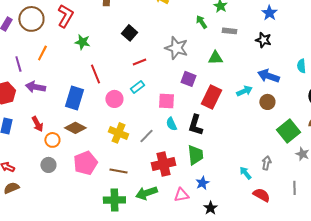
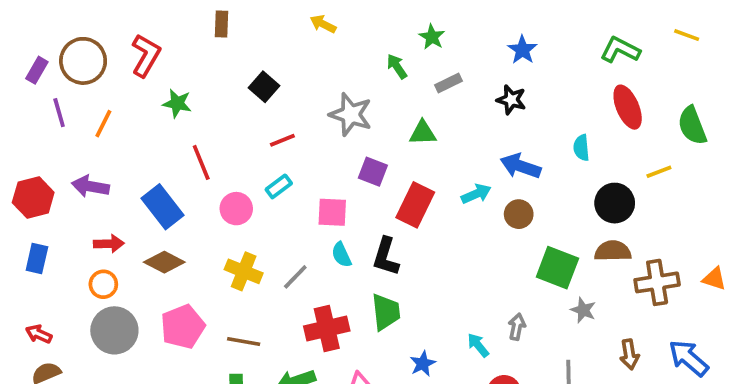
gray rectangle: (229, 31) -> (449, 83), turned -32
purple line: (18, 64) -> (59, 113), moved
blue rectangle: (74, 98) -> (162, 207), turned -55
red arrow: (37, 124) -> (109, 244), moved, turned -63
green square: (288, 131) -> (557, 268), turned -30
orange circle: (52, 140) -> (103, 284), moved
gray circle: (48, 165) -> (114, 330), size x1.6
blue star: (202, 183) -> (423, 364), moved

